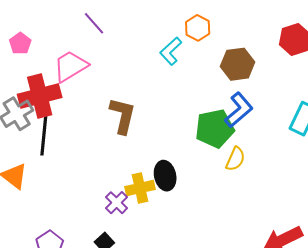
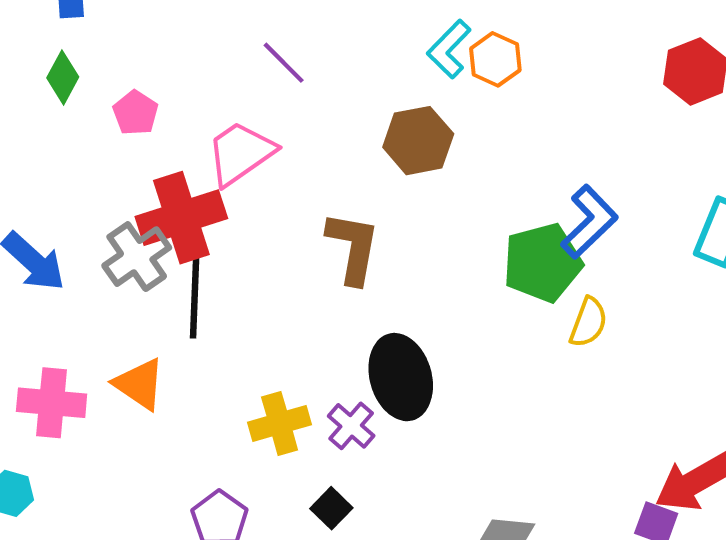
cyan L-shape: (171, 51) -> (449, 49), moved
brown hexagon: (238, 64) -> (418, 141), moved
black ellipse: (165, 176) -> (401, 377), moved, size x1.4
yellow cross: (140, 188) -> (280, 423), moved

